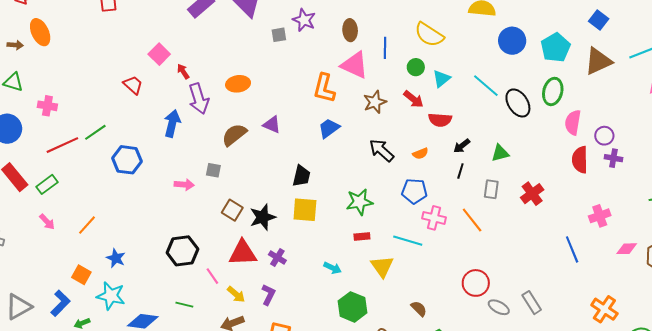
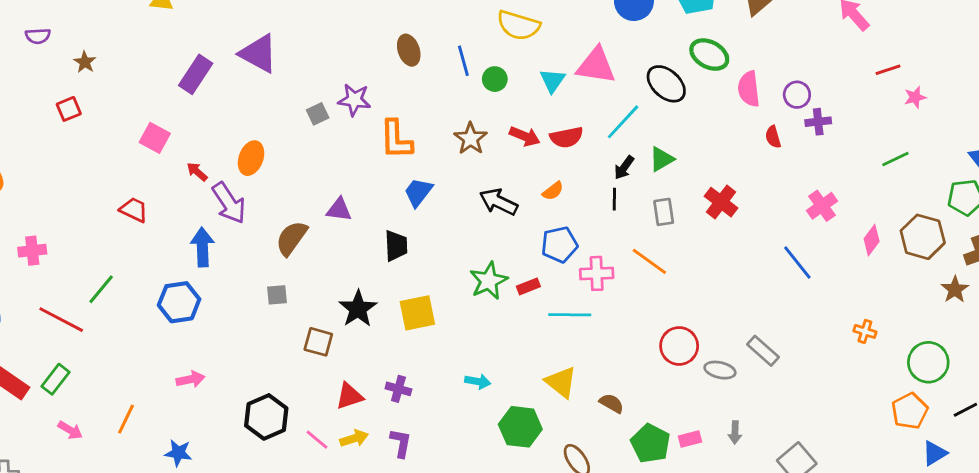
purple star: (304, 20) -> (354, 100), moved
gray square: (279, 35) -> (318, 114), moved
pink square: (159, 54) -> (155, 138), moved
pink triangle: (355, 65) -> (596, 66), moved
green circle: (416, 67) -> (495, 79), moved
orange ellipse: (238, 84) -> (251, 158), moved, turned -45
cyan line: (486, 86) -> (623, 122), moved, turned -72
green ellipse: (553, 91) -> (709, 55), turned -60
red arrow: (414, 99) -> (525, 136), moved
pink cross: (47, 106) -> (32, 251), moved
red line: (62, 145) -> (61, 320), turned 68
black arrow: (462, 146) -> (624, 168), moved
blue hexagon: (127, 160) -> (179, 302), moved
red semicircle: (580, 160) -> (773, 137), size x0.6
black trapezoid: (301, 176) -> (396, 246), moved
pink arrow: (184, 185) -> (190, 379), moved
black star: (263, 217) -> (358, 309), moved
red rectangle: (362, 237) -> (528, 286), moved
pink diamond: (627, 249) -> (872, 240), turned -35
red triangle: (243, 253) -> (349, 396), size x0.7
yellow triangle: (382, 266) -> (561, 382), moved
yellow arrow: (236, 294) -> (354, 438), moved, turned -42
orange cross: (604, 309) -> (865, 331), size x0.6

